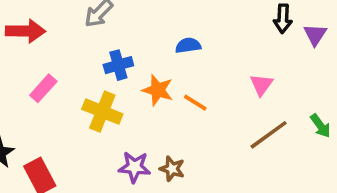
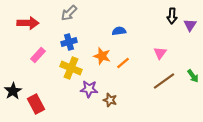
blue cross: (118, 65) -> (69, 42), moved
orange line: (195, 103) -> (123, 63), turned -72
purple star: (134, 167) -> (89, 89), moved

